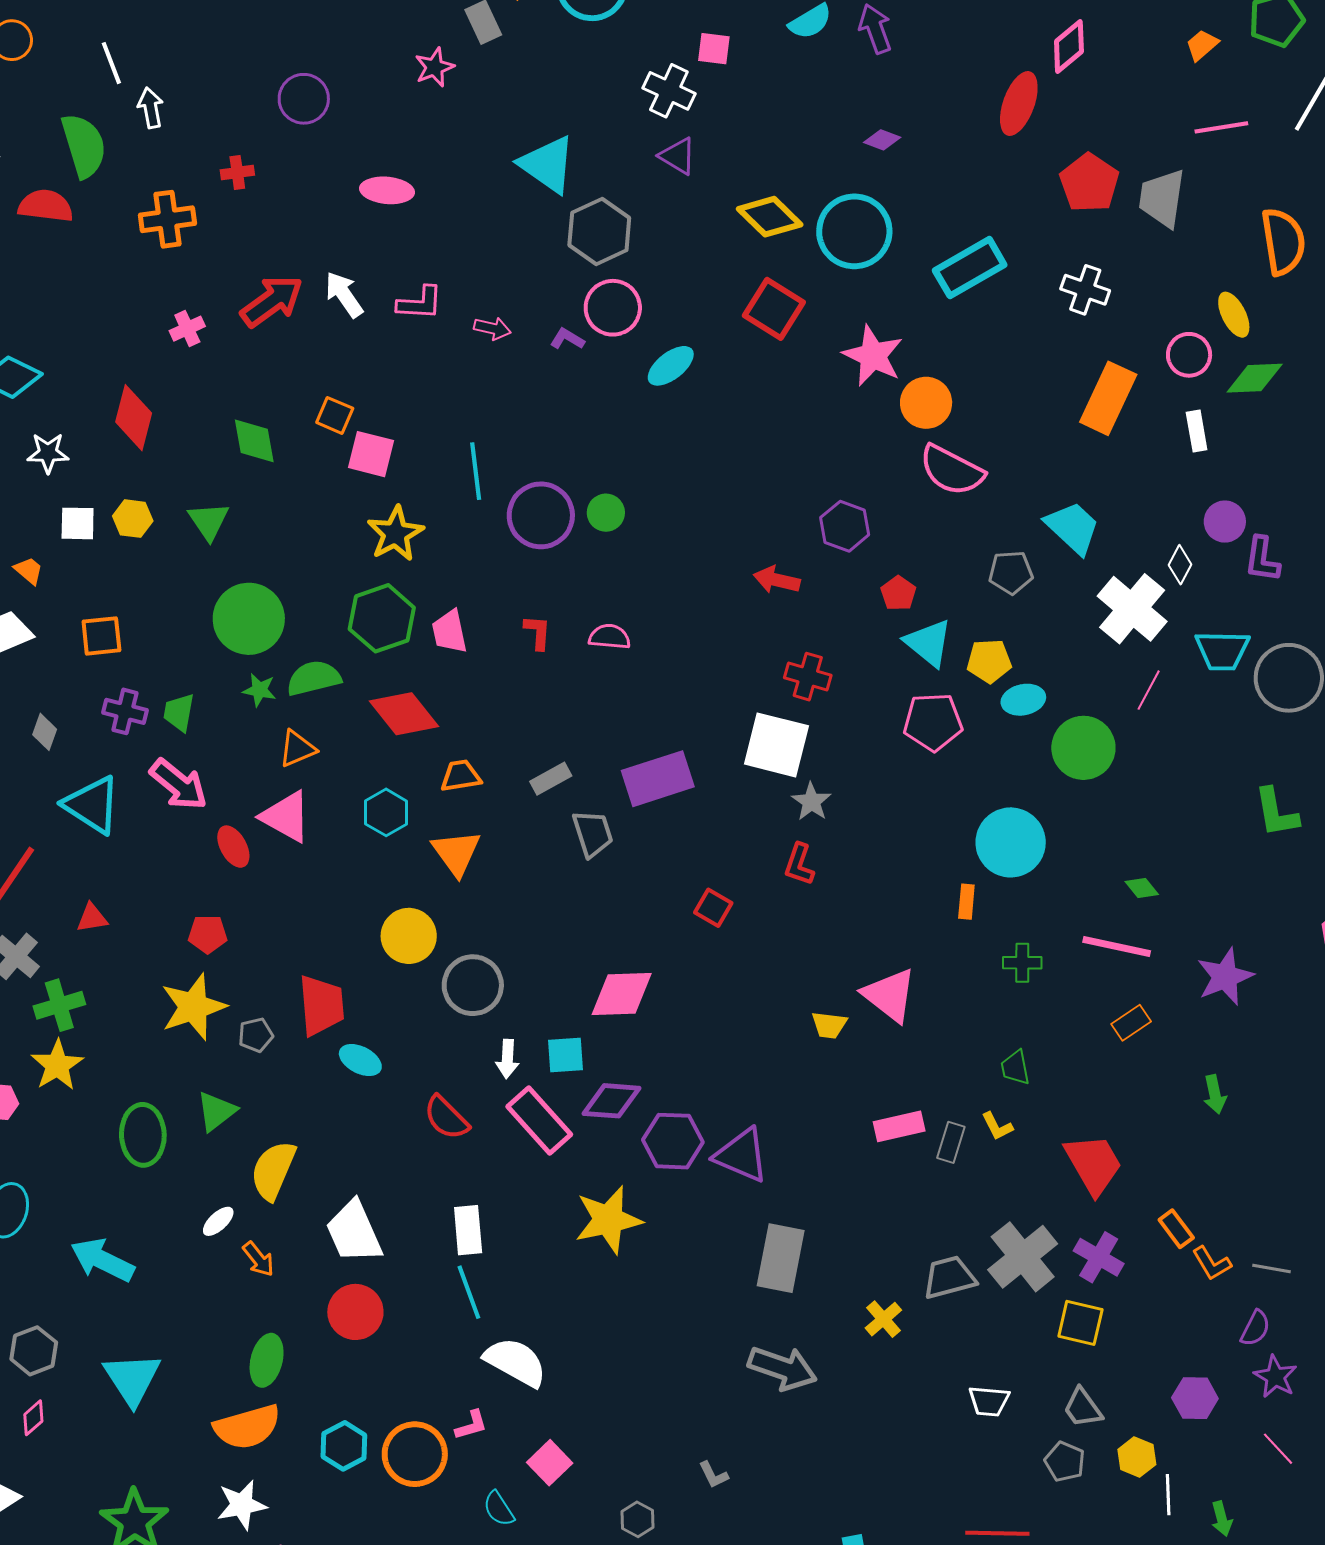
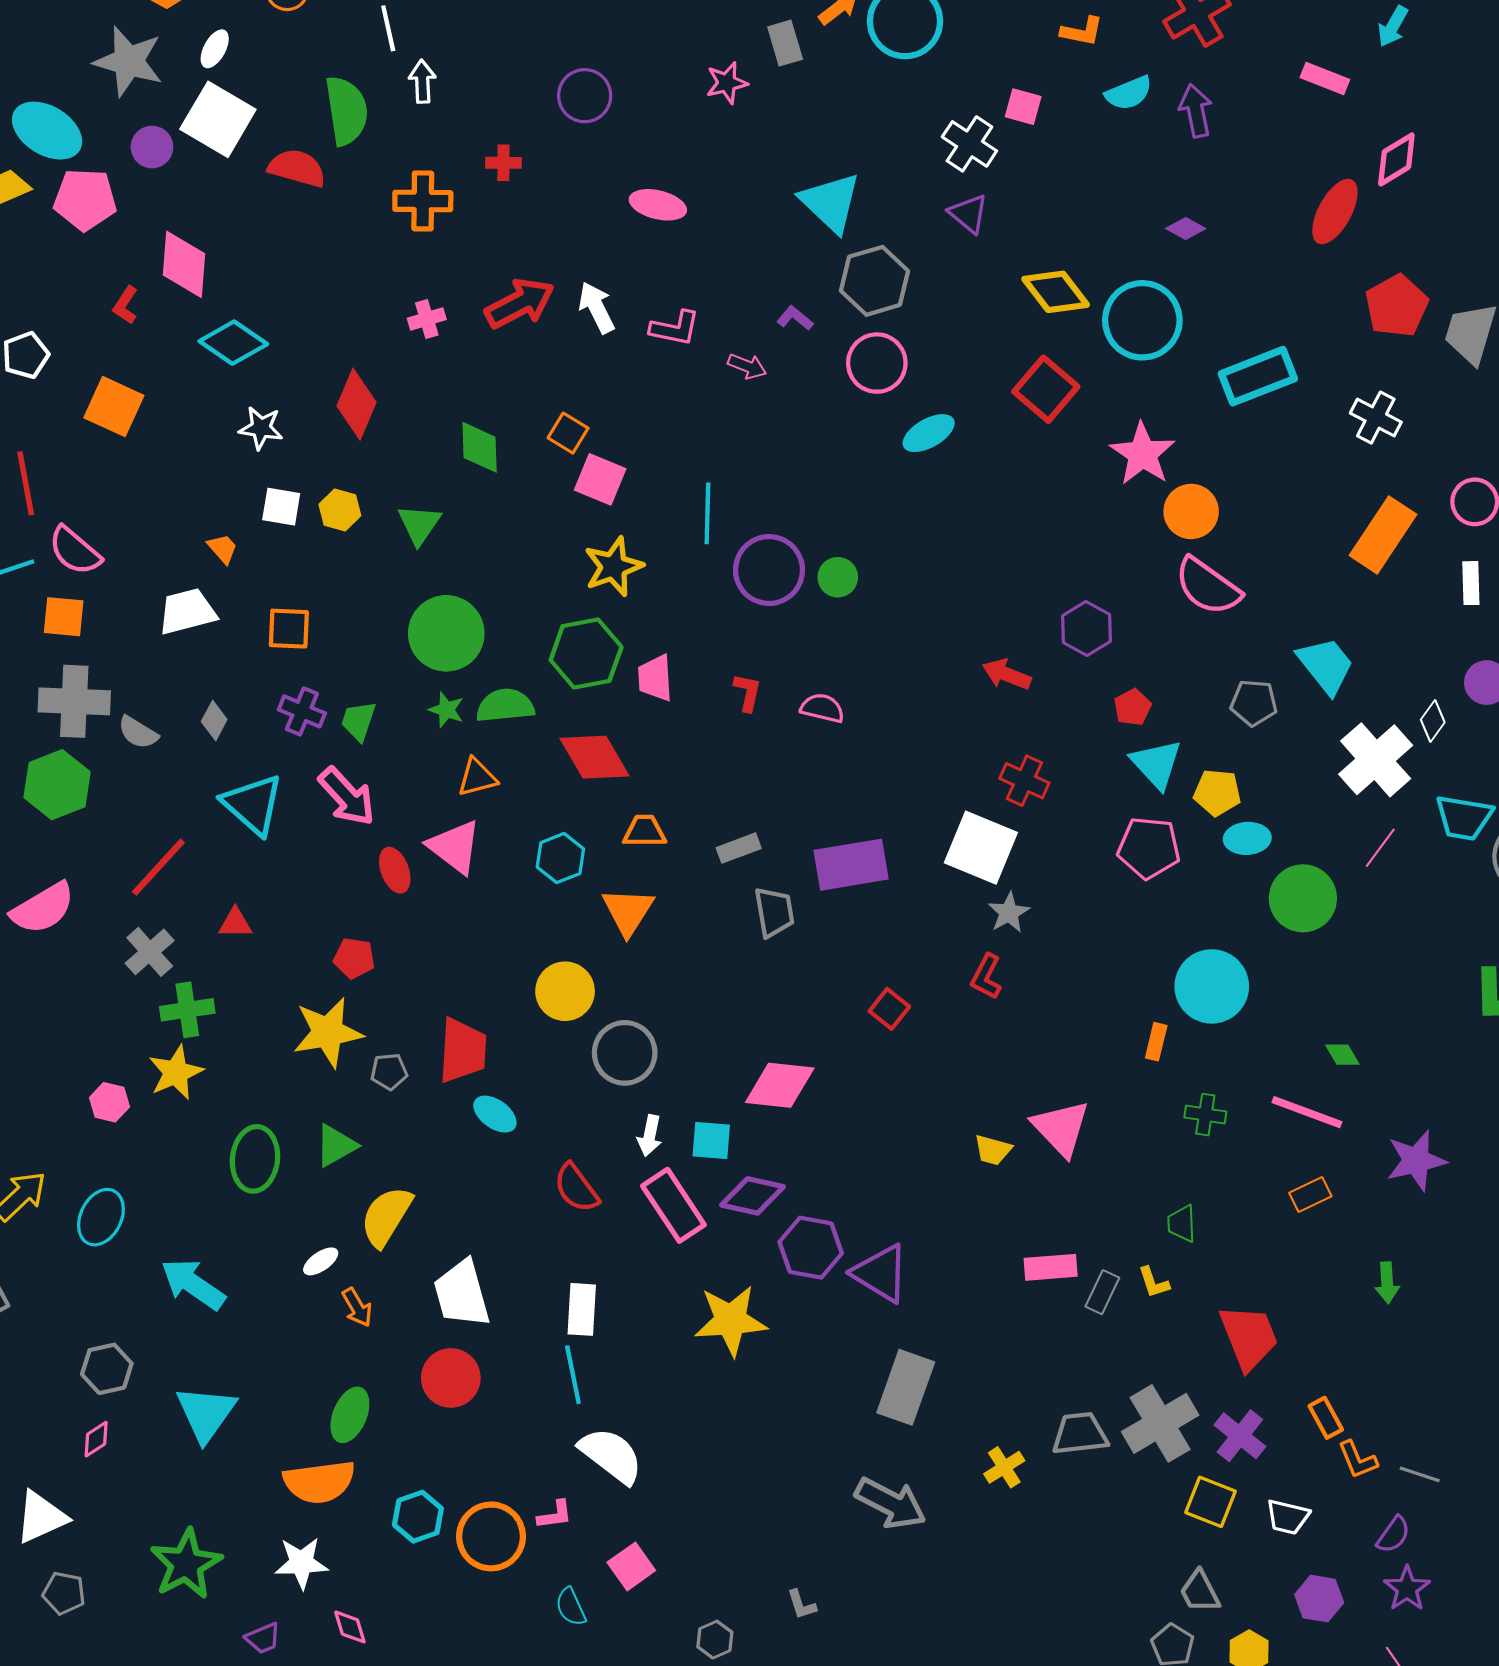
purple L-shape: (567, 339) -> (795, 318), moved
white trapezoid: (989, 1401) -> (1288, 1517), moved

